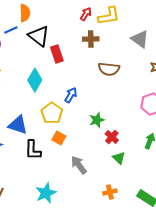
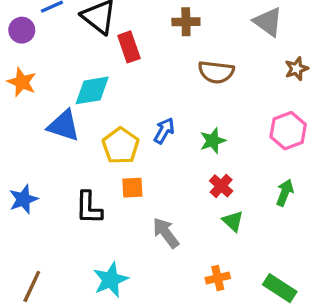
cyan diamond: (35, 80) -> (92, 90), turned 50
blue arrow: (71, 95) -> (164, 131), moved
green star: (97, 120) -> (213, 141), moved
blue triangle: (18, 125) -> (64, 126), moved
orange square: (59, 138) -> (132, 188), turned -32

